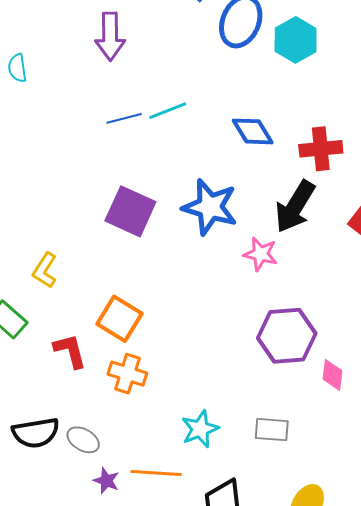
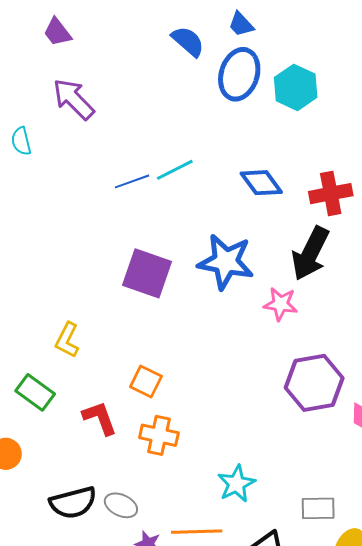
purple arrow: (110, 36) -> (74, 99), moved, turned 141
orange square: (119, 319) -> (146, 382), size x0.7
gray rectangle: (272, 430) -> (318, 508), moved

